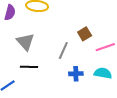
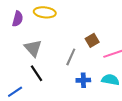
black line: (29, 67) -> (36, 73), turned 54

